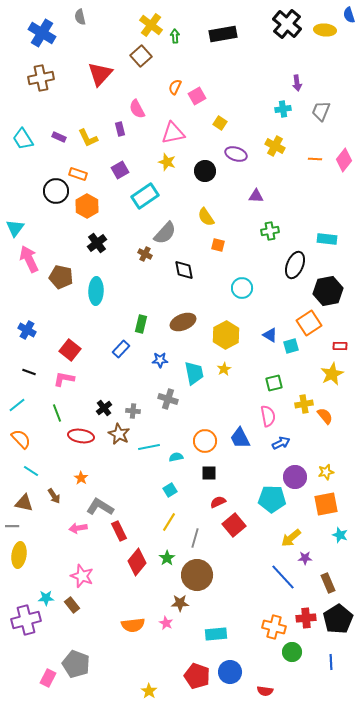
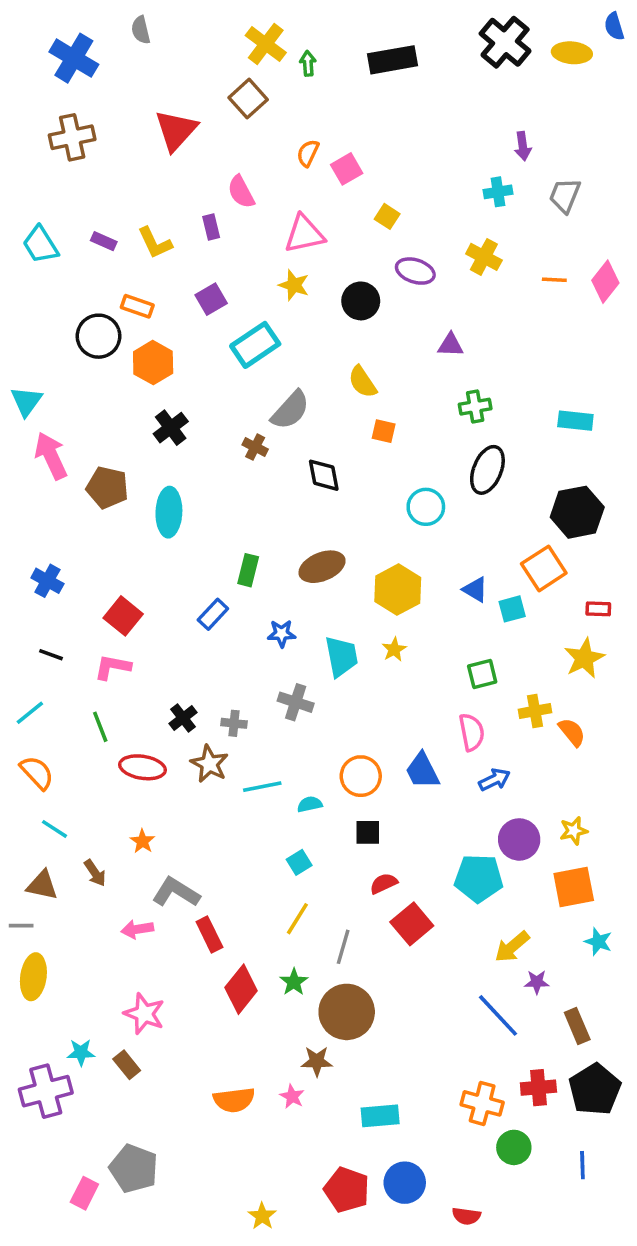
black ellipse: (295, 265) -> (487, 470), moved

